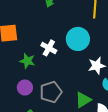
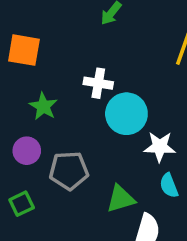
cyan circle: (78, 39) -> (126, 114), moved
white cross: (49, 48) -> (98, 83), moved, turned -35

